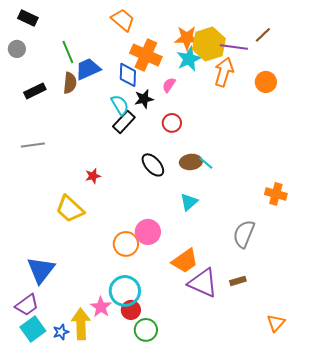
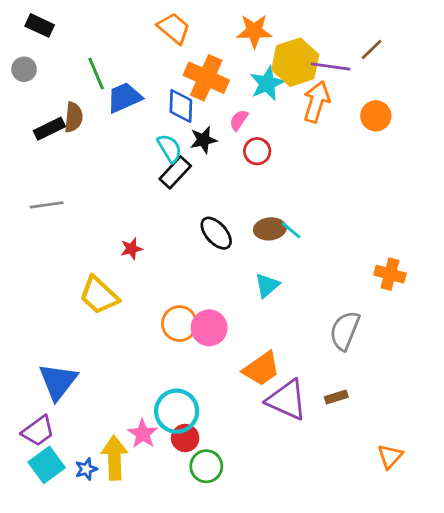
orange star: (187, 38) -> (254, 31), moved
brown semicircle: (70, 83) -> (73, 117), moved
red circle: (172, 123) -> (257, 151), moved
orange circle: (126, 244) -> (179, 324), moved

